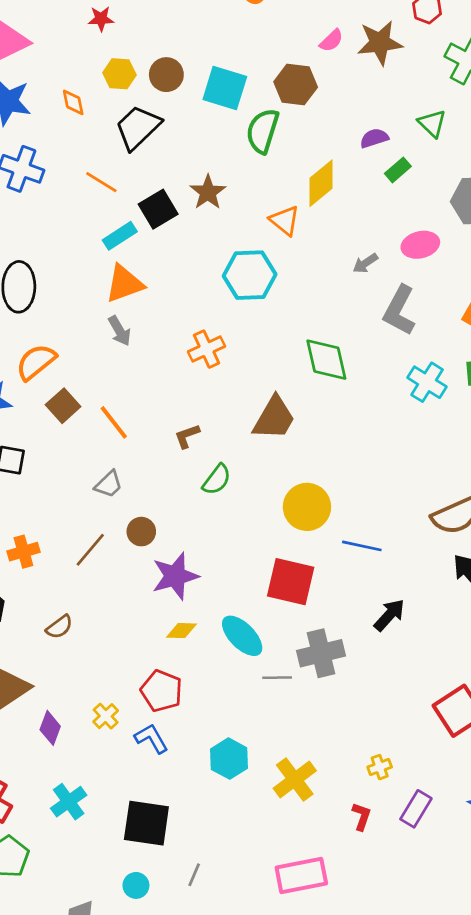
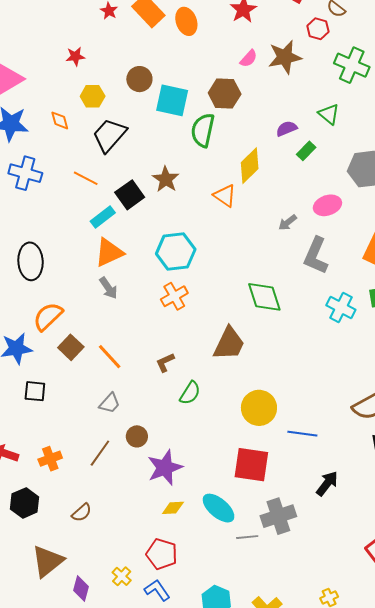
brown circle: (166, 75) -> (139, 79), moved
cyan hexagon: (250, 275) -> (176, 252), moved

